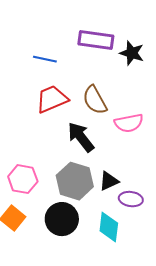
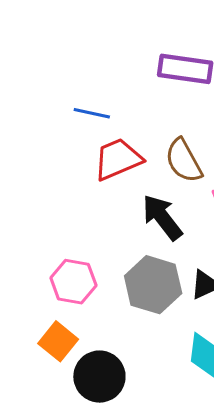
blue line: (45, 59) -> (92, 113), moved
black circle: (62, 219) -> (99, 377), moved

